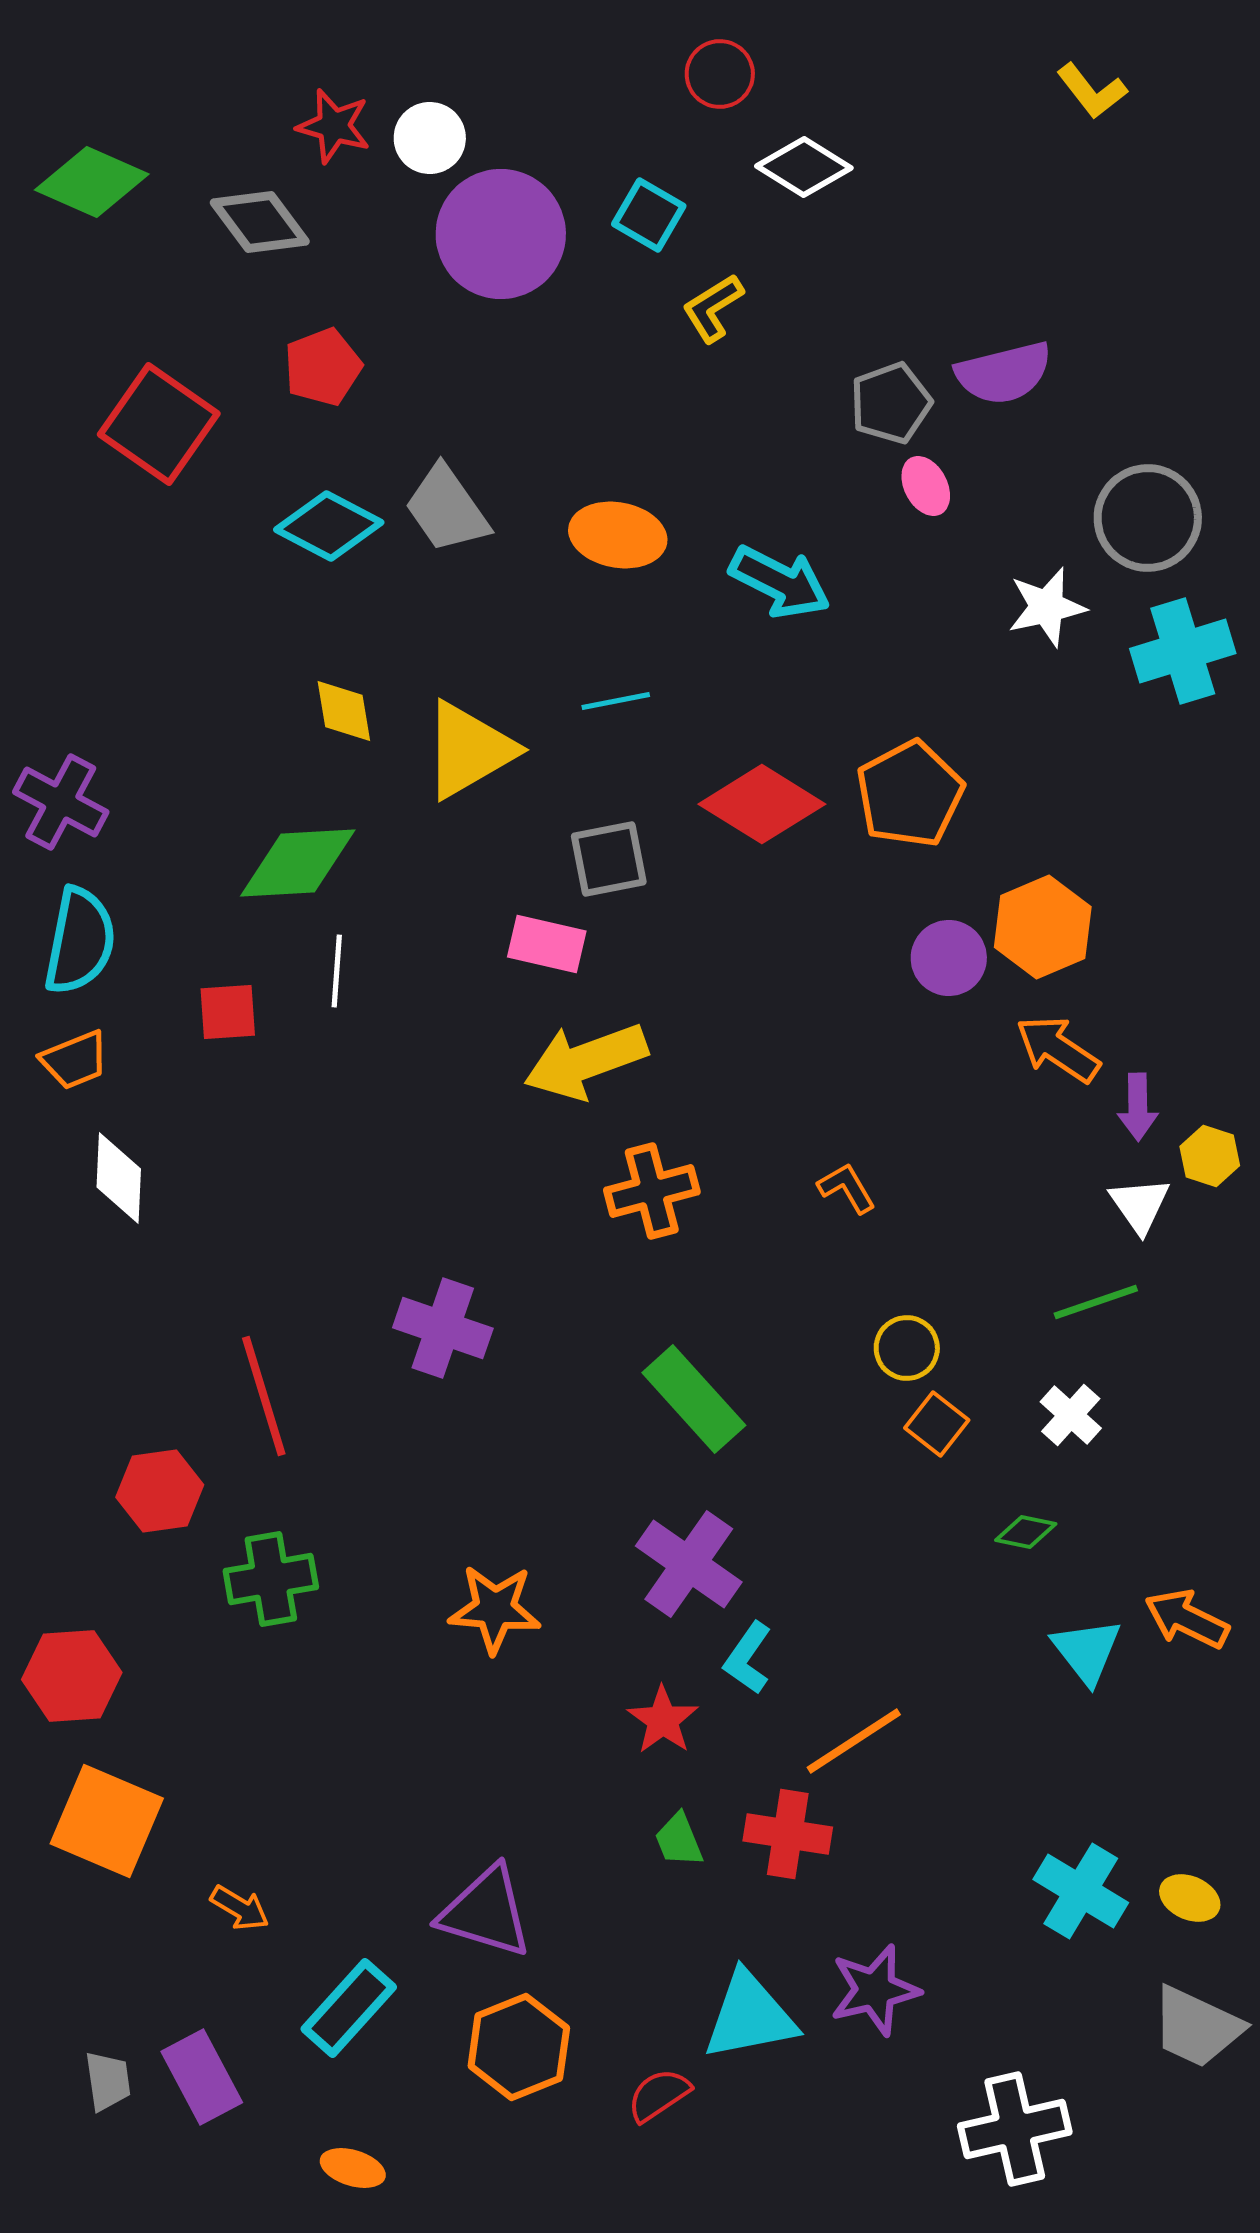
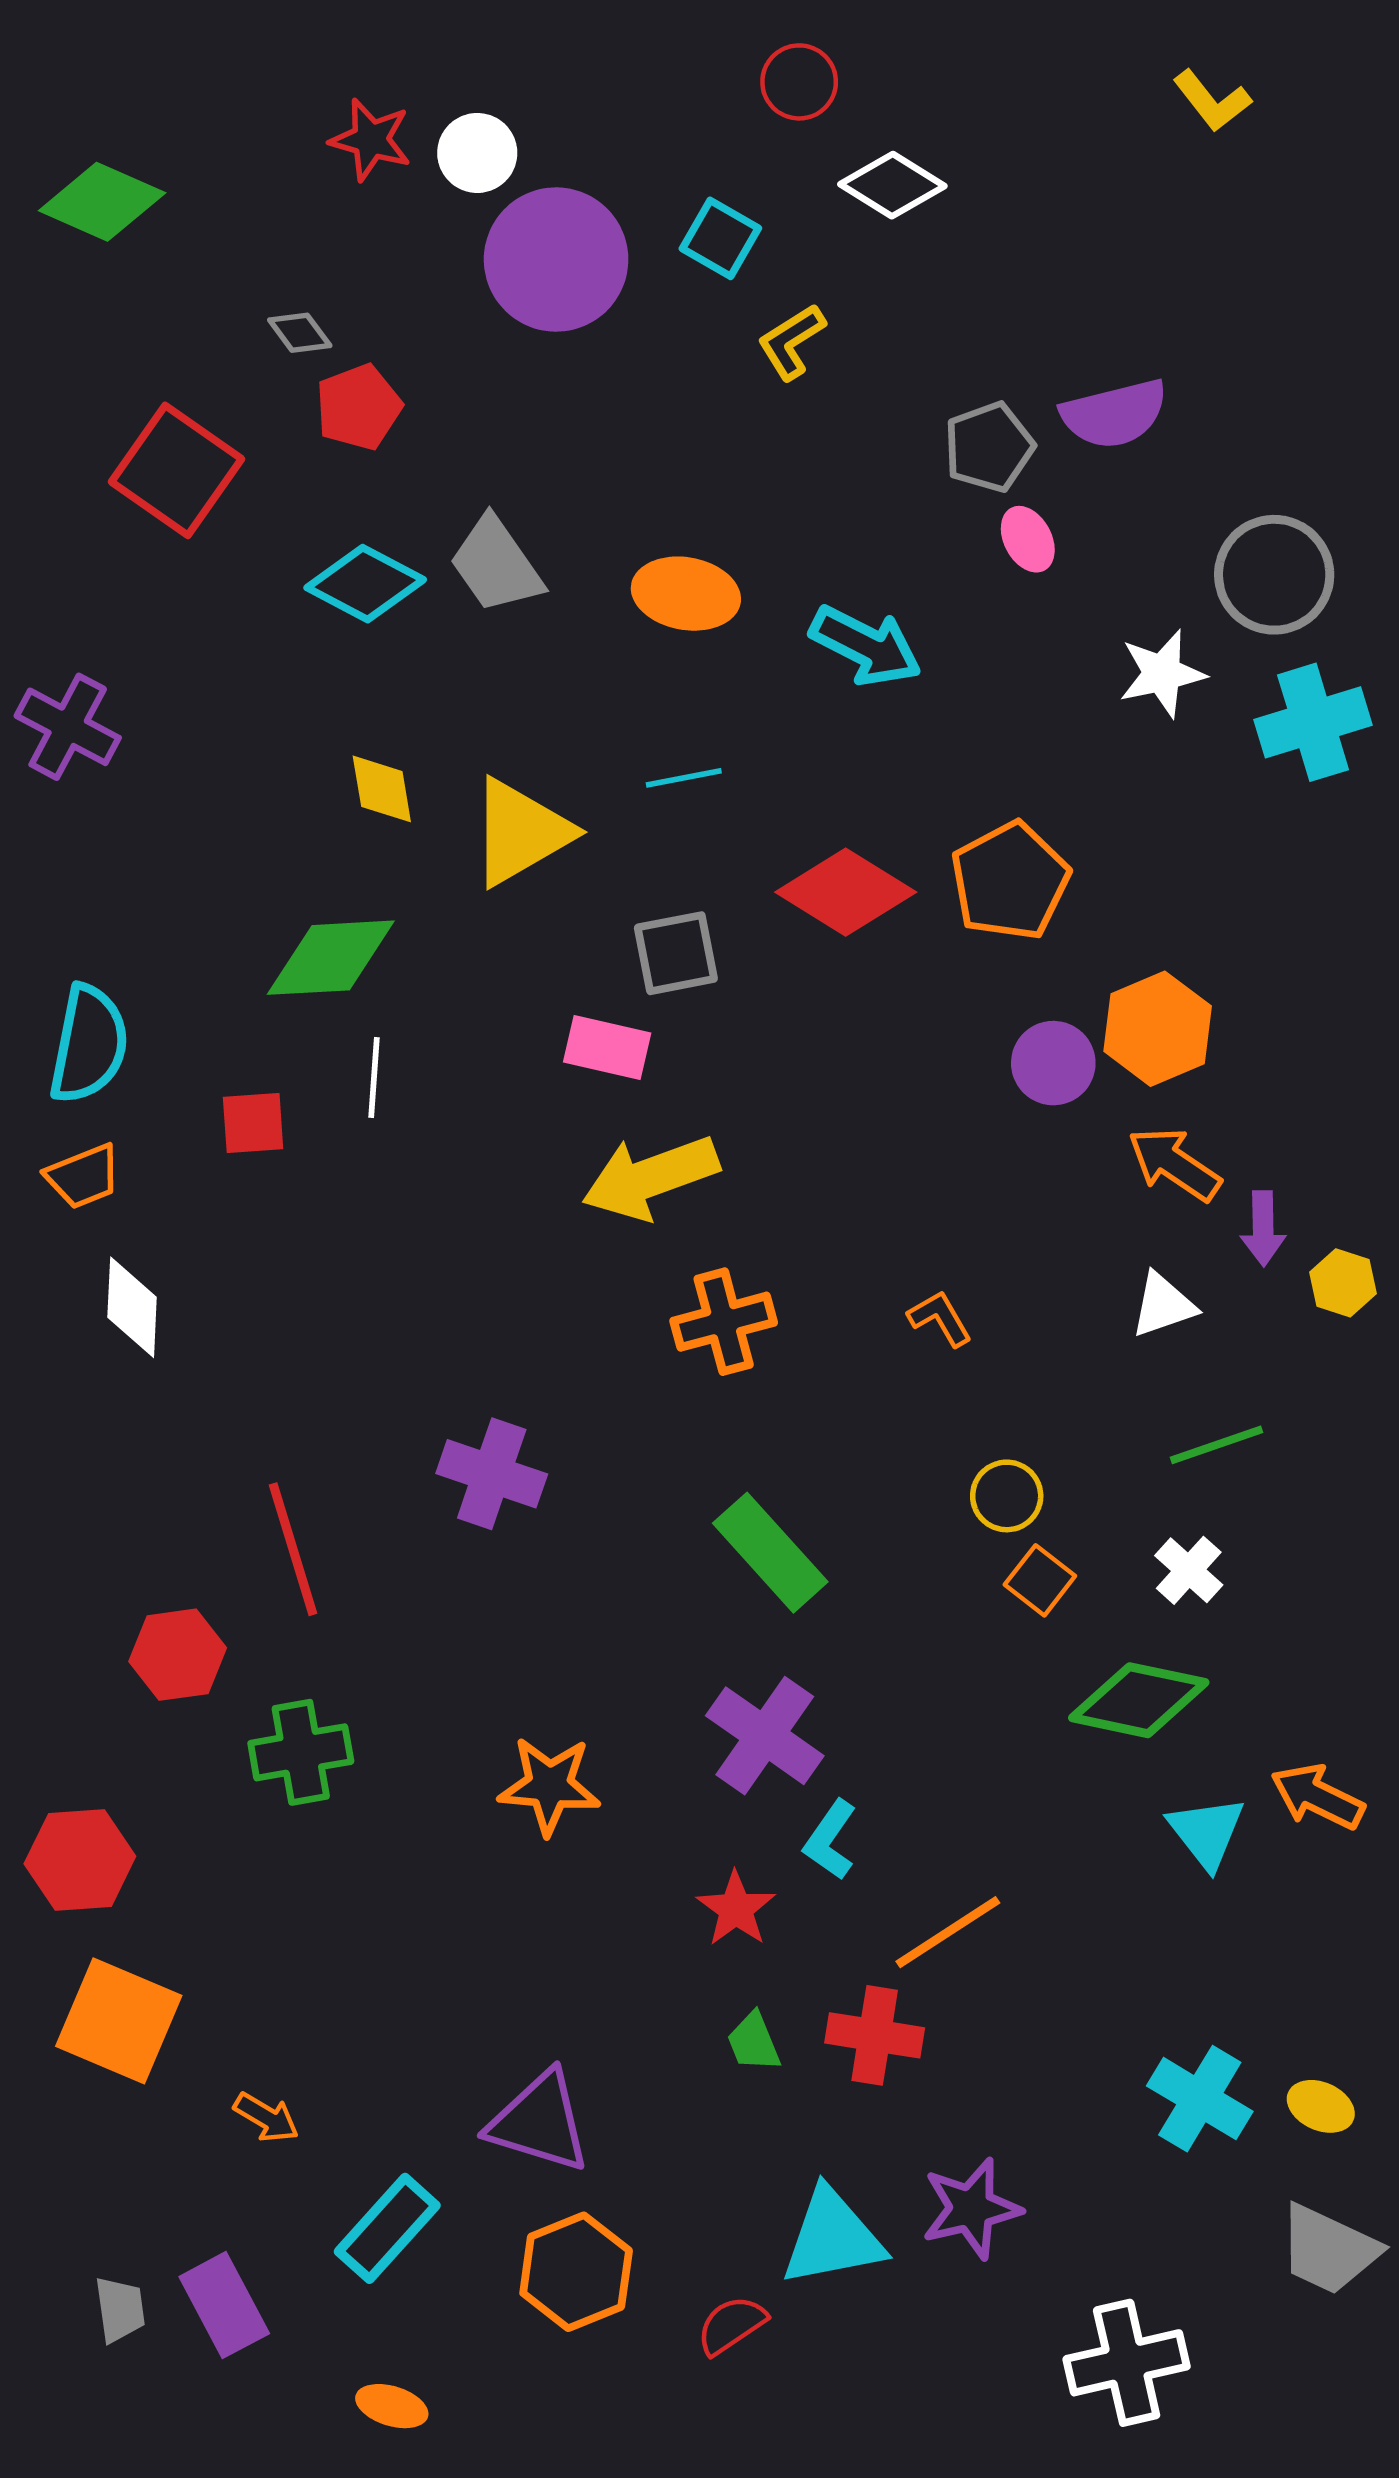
gray diamond: (260, 222) -> (300, 333), moved, size x0.6
purple cross: (61, 802) -> (68, 727), moved
white triangle: (1140, 1205) -> (1163, 1305), moved, turned 46
green diamond: (1026, 1532) -> (1139, 1700), size x2.0

